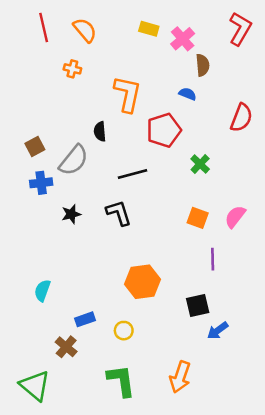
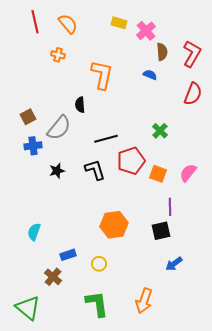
red L-shape: (240, 29) -> (192, 54), moved
red pentagon: (164, 130) -> (131, 161), moved
black square: (198, 306) -> (161, 231), moved

